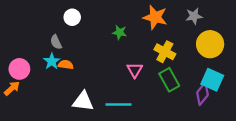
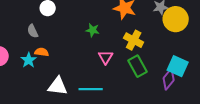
green star: (120, 32) -> (93, 30), moved
yellow circle: (210, 44) -> (176, 19), moved
cyan star: (52, 61) -> (29, 60), moved

